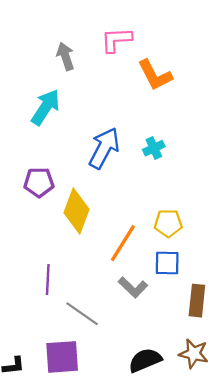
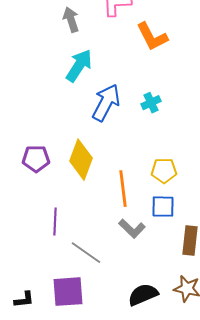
cyan arrow: (46, 107) -> (79, 66), moved
purple pentagon: (39, 182) -> (36, 159), moved
orange line: (123, 243) -> (123, 189), turned -39

